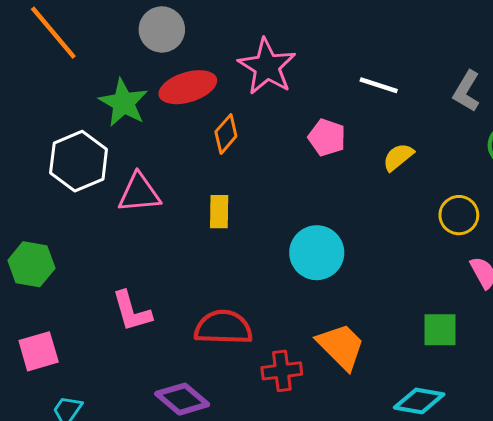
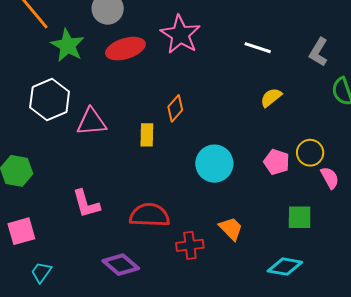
green star: (123, 103) -> (68, 45), moved
orange diamond: (226, 134) -> (175, 108), moved
pink pentagon: (327, 138) -> (277, 162), moved
yellow circle: (459, 215) -> (310, 153), moved
orange trapezoid: (341, 346) -> (231, 229), size x0.7

